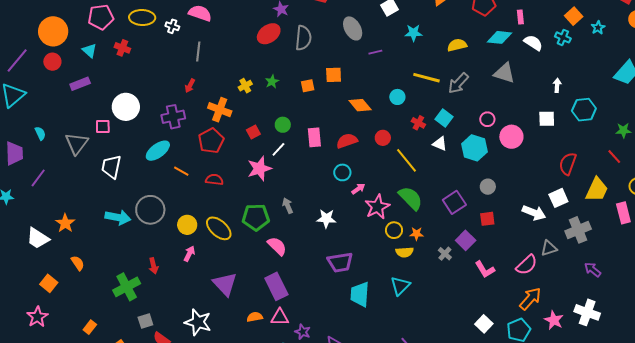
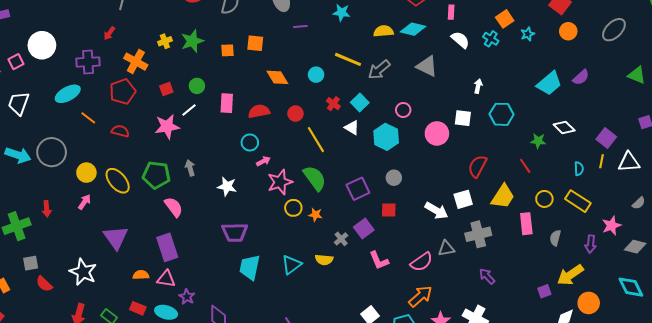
cyan diamond: (499, 37) -> (413, 29), moved
green star: (272, 82) -> (192, 41), size x1.6
pink square: (103, 126) -> (16, 62), turned -35
pink circle: (511, 137) -> (437, 133), moved
yellow semicircle: (404, 252) -> (324, 260), moved

